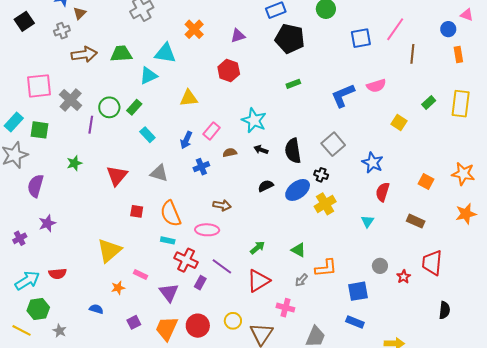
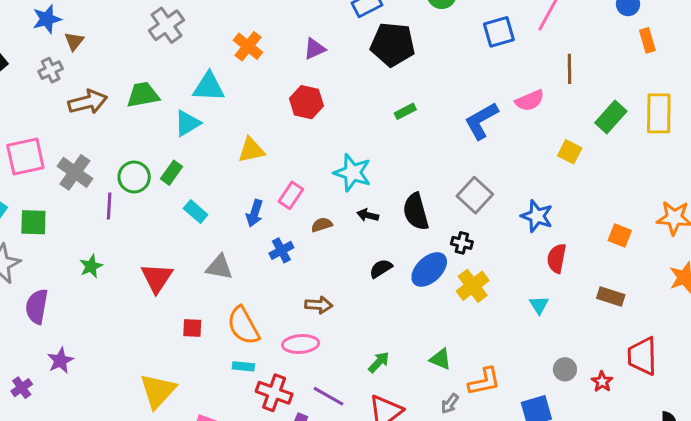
brown line: (412, 54) -> (570, 69), moved
green rectangle: (429, 102) -> (611, 117), size x1.5

